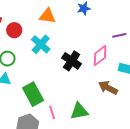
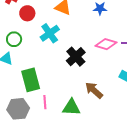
pink diamond: (100, 56) -> (106, 44), moved, turned 40
brown arrow: (108, 88) -> (94, 90), moved

